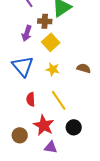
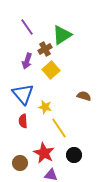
brown cross: (45, 21) -> (45, 49), turned -32
yellow star: (53, 69) -> (45, 107), moved
red semicircle: (31, 99) -> (23, 121), moved

